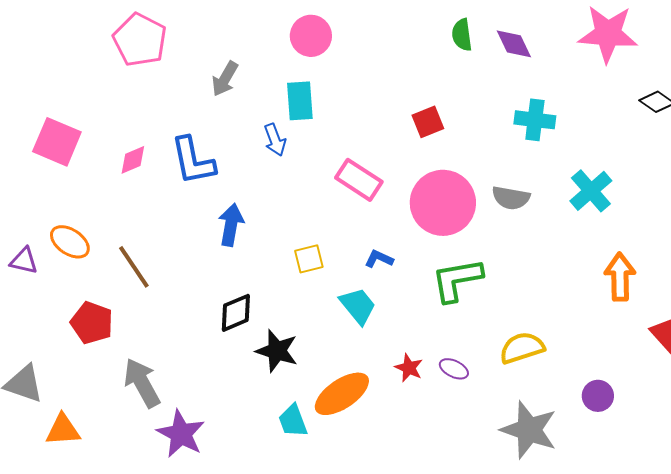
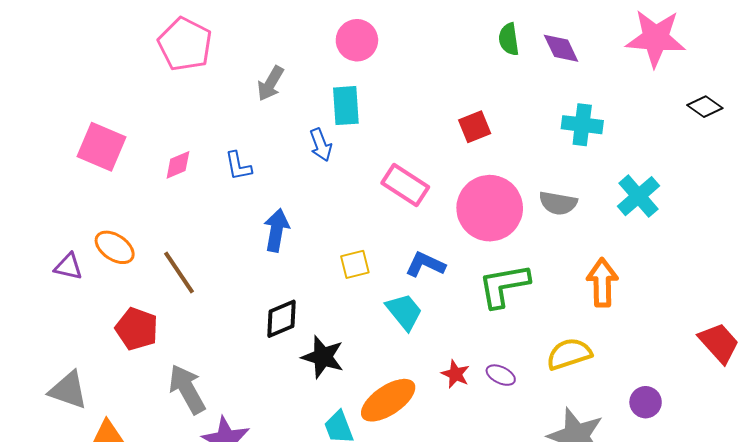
blue L-shape: (193, 161) -> (238, 166), size x0.6
blue L-shape: (379, 259) -> (425, 264), size x1.4
orange arrow: (620, 277) -> (602, 283), moved

